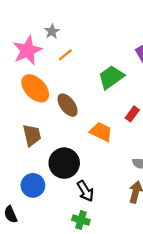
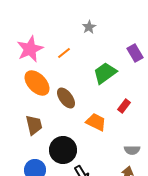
gray star: (52, 31) -> (89, 27), moved

